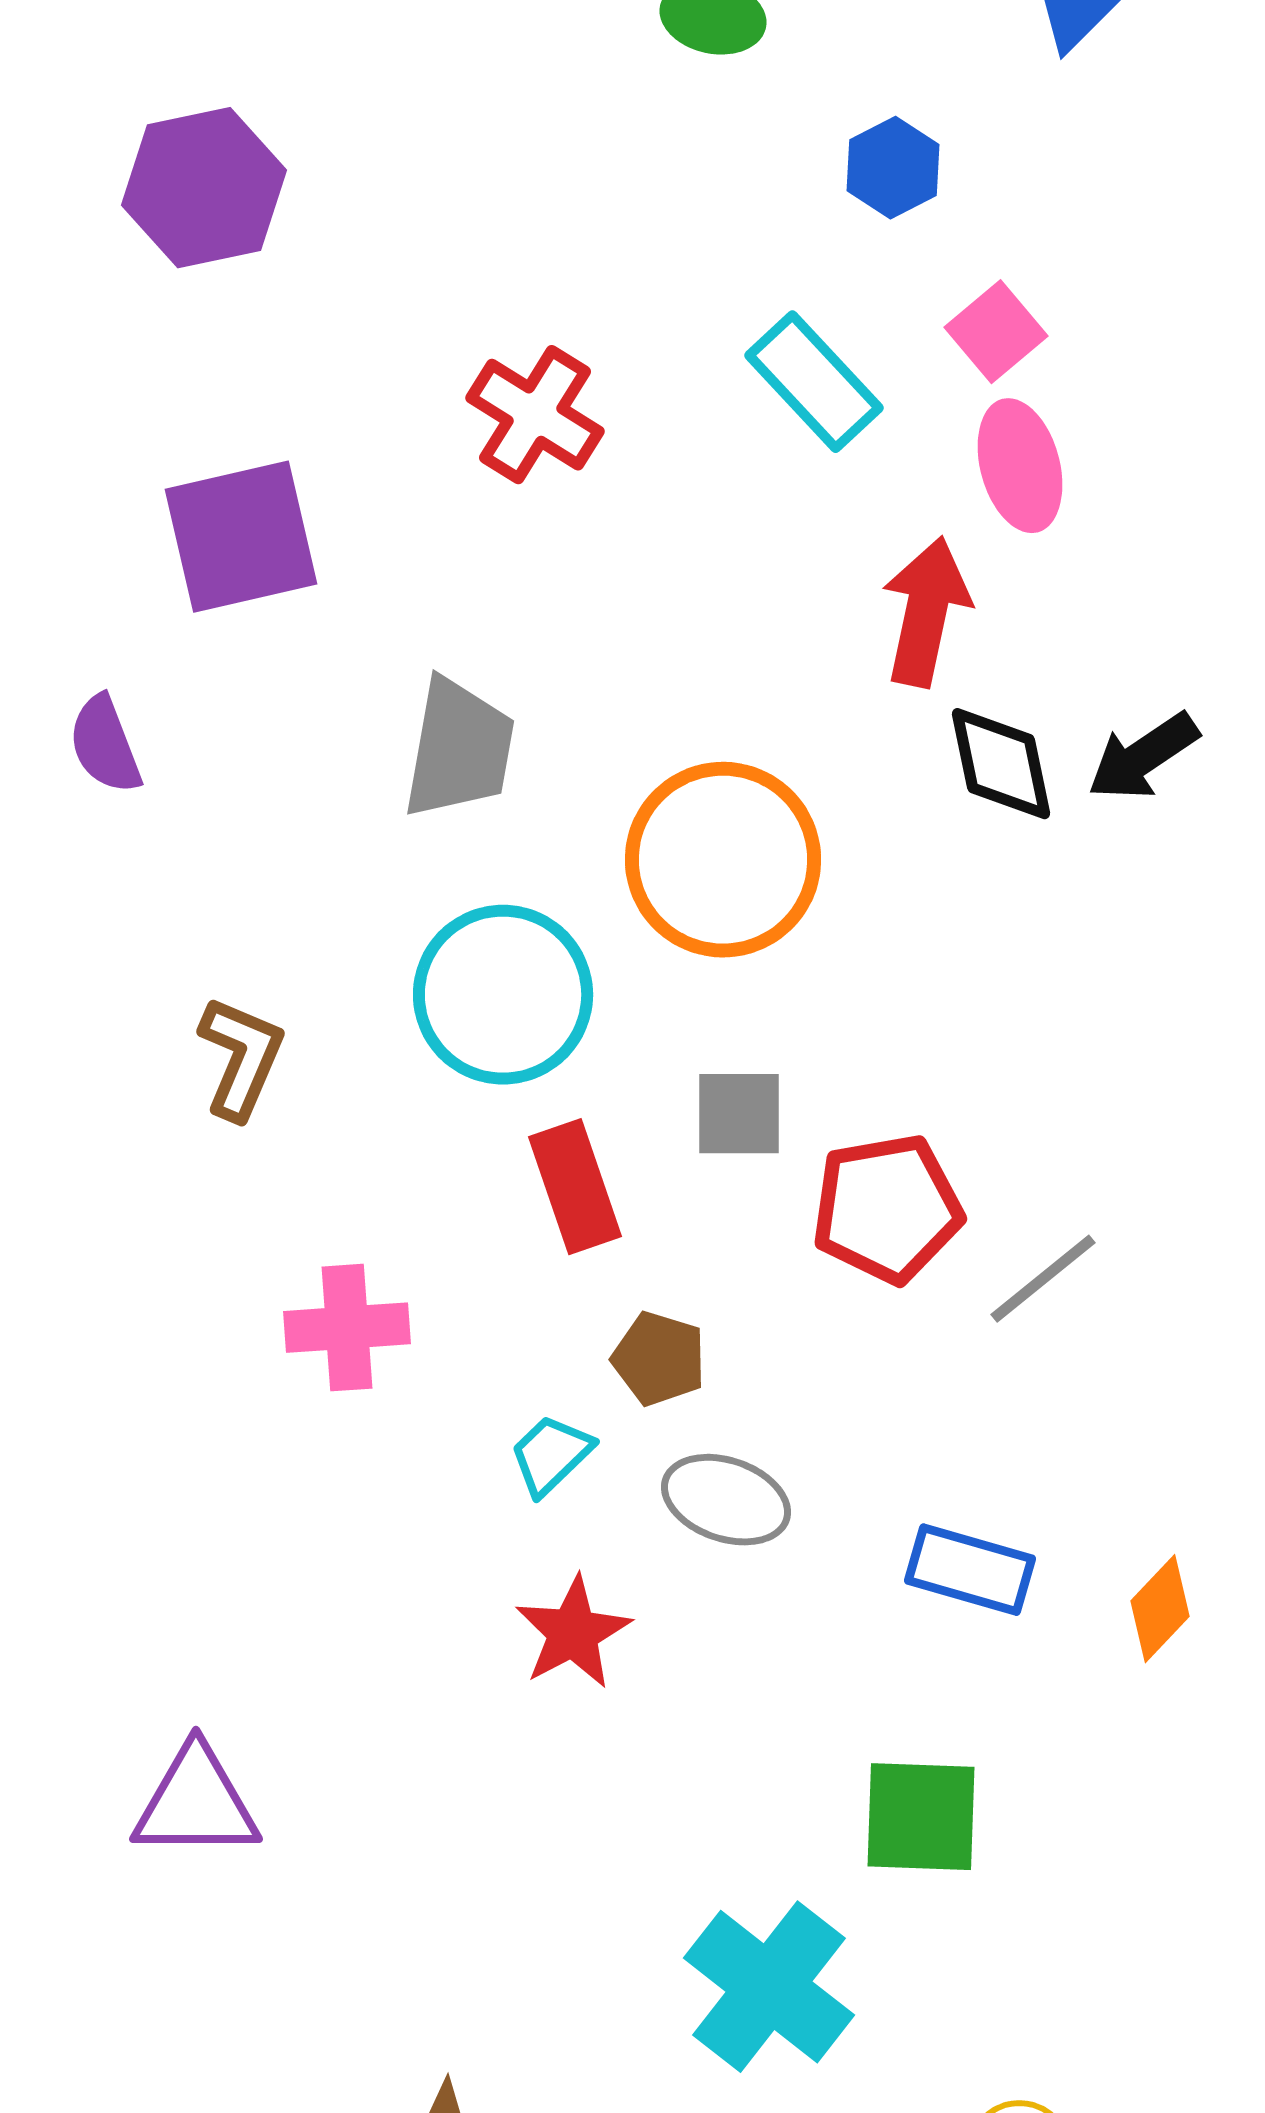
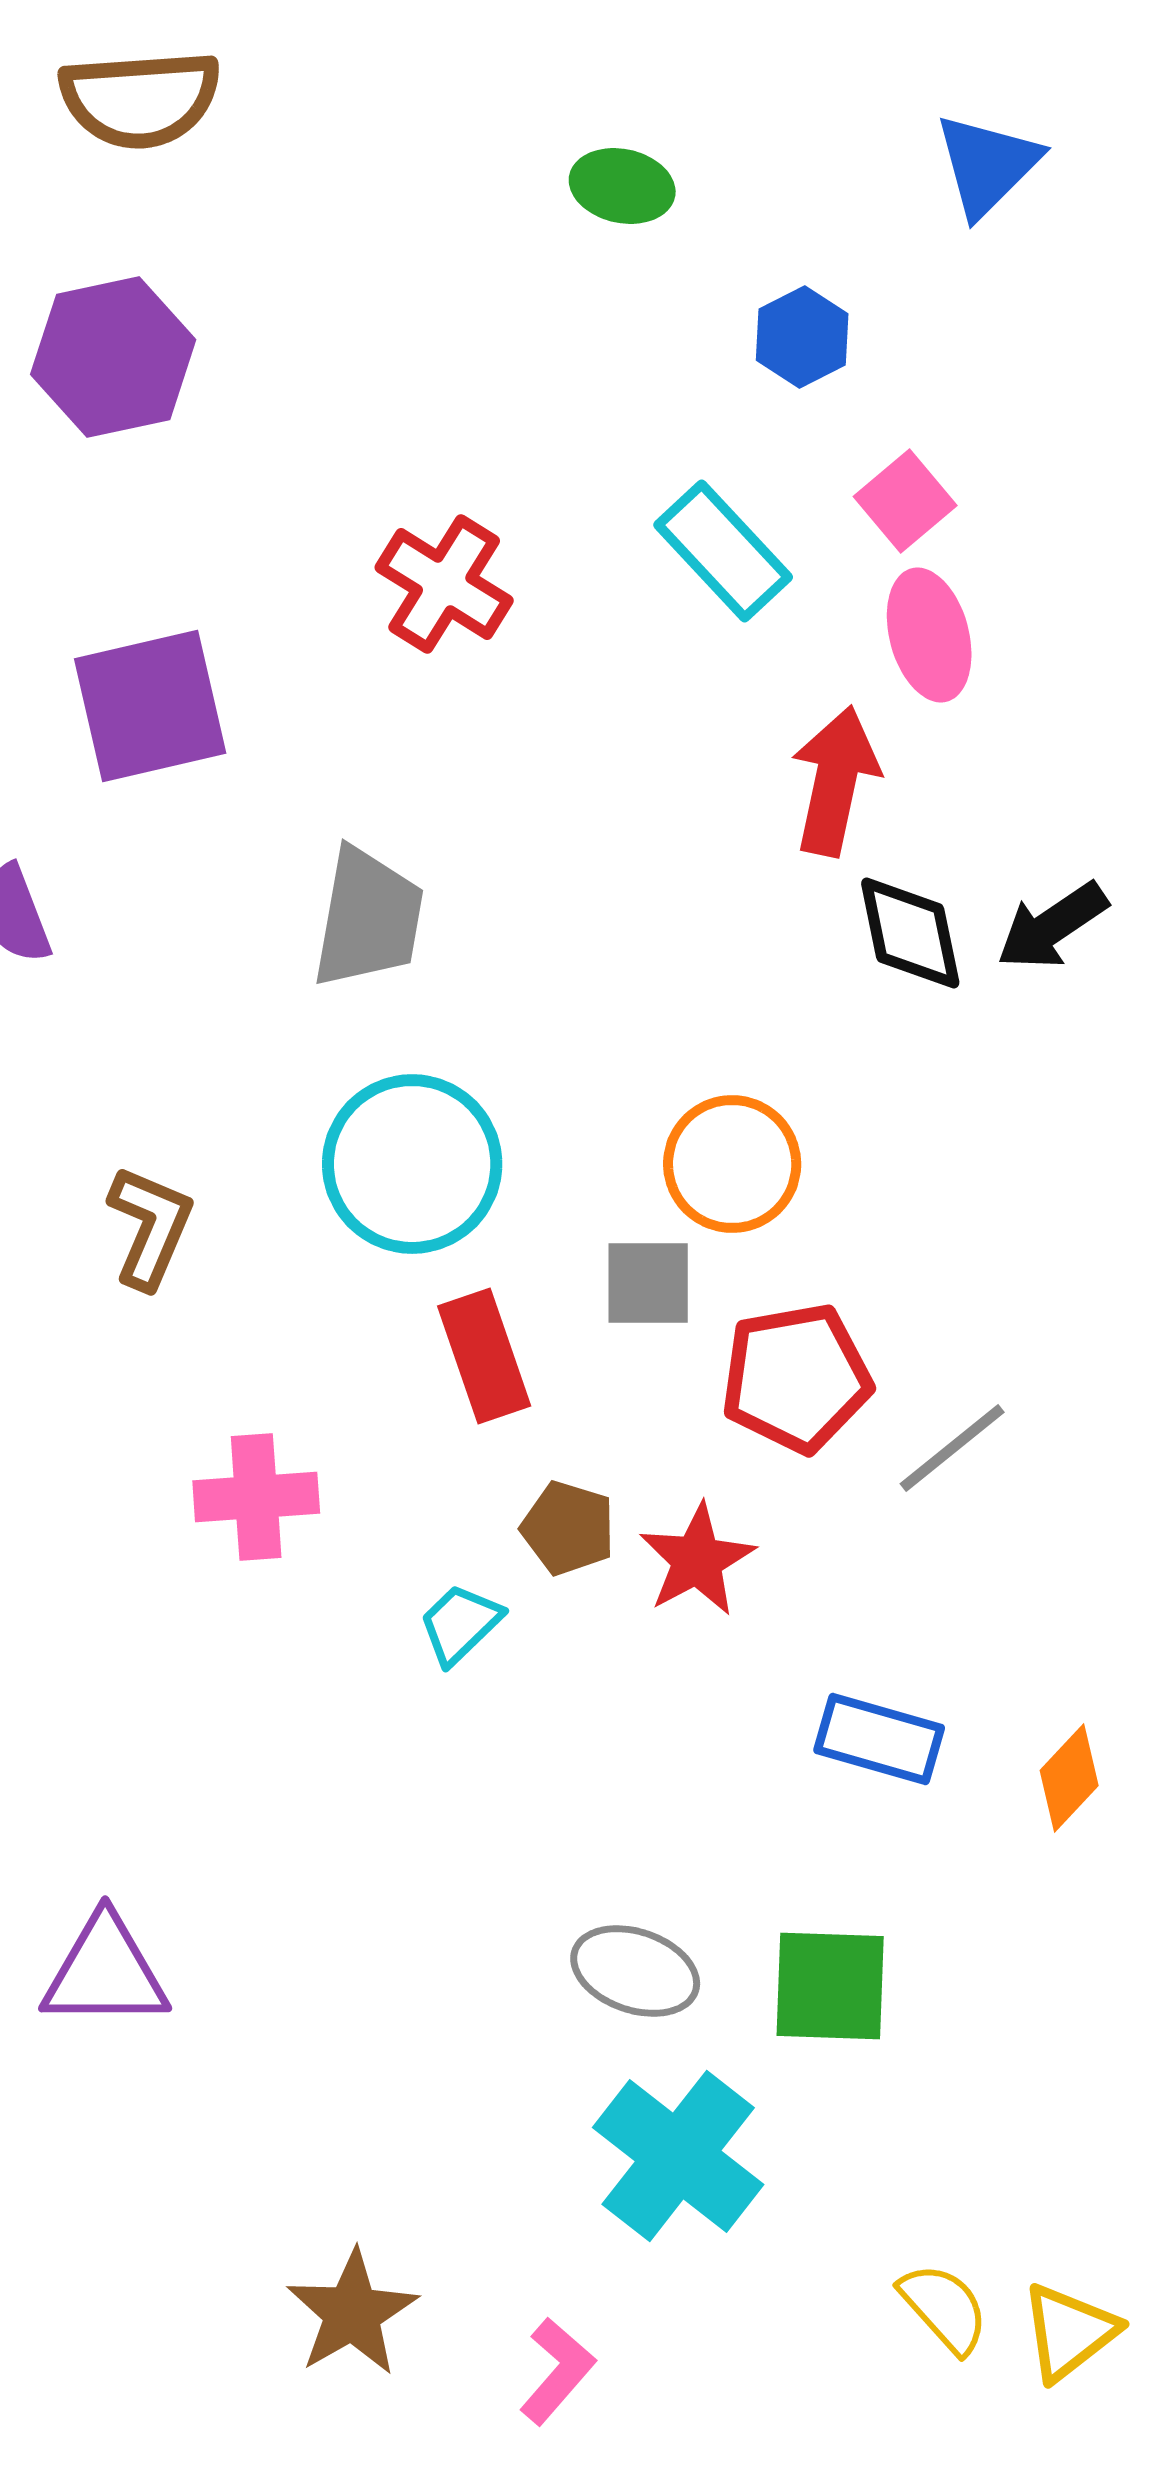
orange circle: (723, 860) -> (732, 1164), moved, size x0.7
gray ellipse: (726, 1500) -> (635, 1971), moved
red star: (573, 1633) -> (697, 1560), moved

